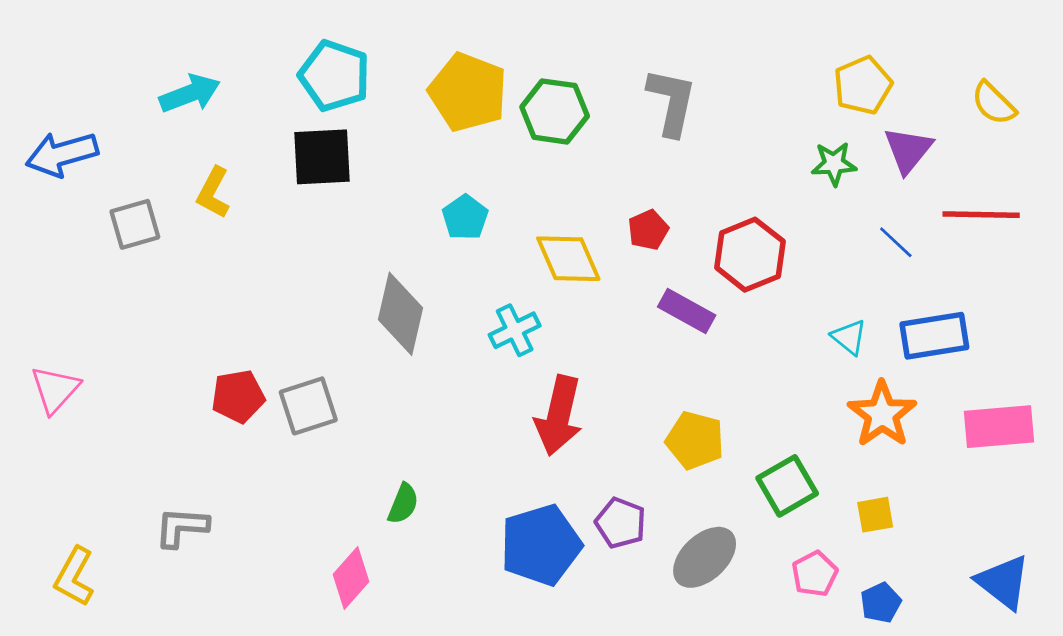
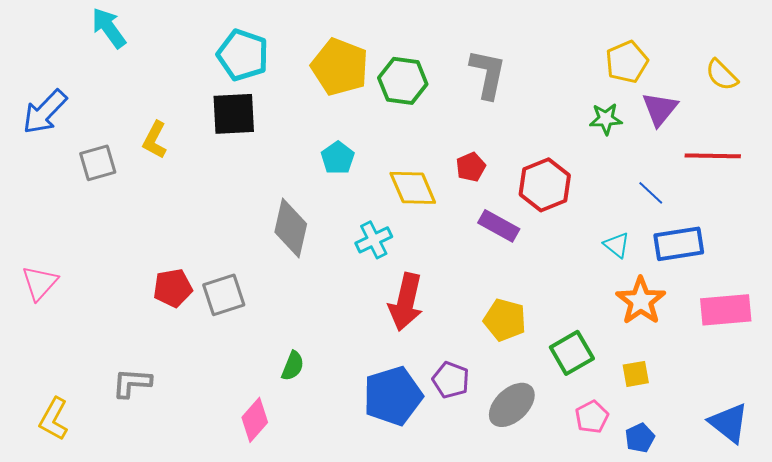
cyan arrow: (190, 94) -> (109, 28), moved, turned -105
blue arrow: (62, 154) -> (45, 112), turned -30
blue line: (896, 242) -> (651, 193), moved

